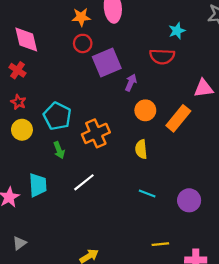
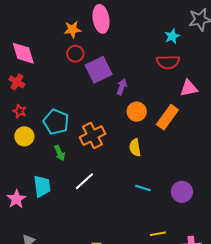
cyan star: (177, 31) -> (172, 36), moved
red semicircle: (162, 56) -> (168, 62), moved

